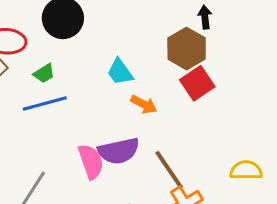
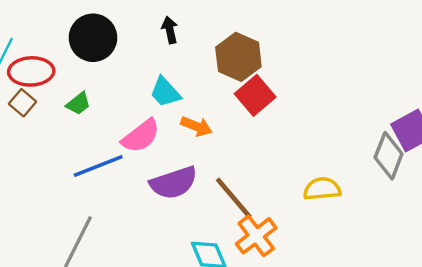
black arrow: (205, 17) -> (170, 30), moved
blue line: (45, 103) -> (98, 166), moved
pink semicircle: (91, 162) -> (141, 136), moved, turned 78

